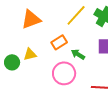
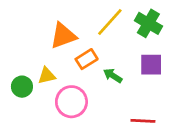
orange triangle: (31, 19) -> (63, 36), moved
pink circle: (64, 73) -> (71, 102), moved

